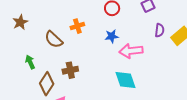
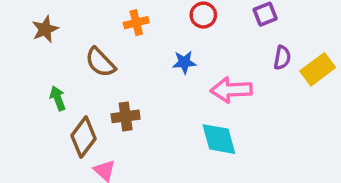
orange cross: (77, 26) -> (136, 23), moved
blue star: (112, 36) -> (184, 62), moved

